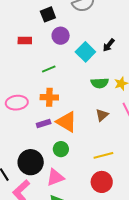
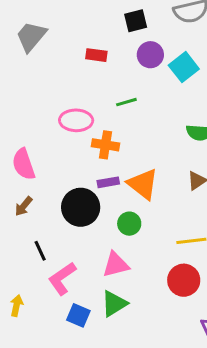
cyan square: (85, 52) -> (184, 67), moved
orange cross: (49, 97) -> (105, 145), moved
pink ellipse: (17, 103) -> (76, 120), moved
black circle: (31, 162) -> (81, 207), moved

